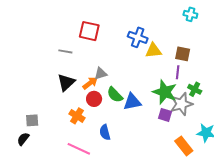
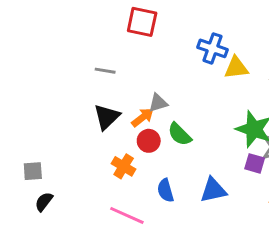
red square: (89, 31) -> (142, 22), moved
blue triangle: (132, 102) -> (213, 190), moved
gray square: (32, 120) -> (33, 171), moved

